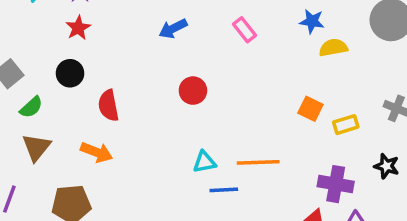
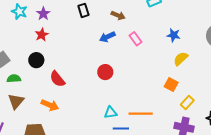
blue arrow: (173, 29) -> (107, 37), moved
yellow semicircle: (333, 48) -> (181, 59), moved, turned -35
red semicircle: (108, 106) -> (57, 79), turned -30
green semicircle: (31, 107) -> (14, 79), turned -144
yellow rectangle: (346, 125) -> (187, 102), moved, turned -32

